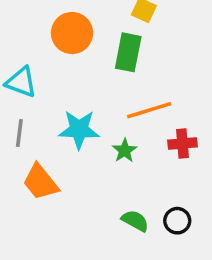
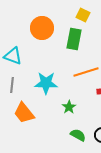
green star: (125, 151) -> (69, 107), moved

